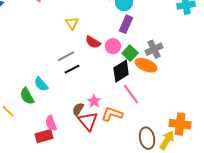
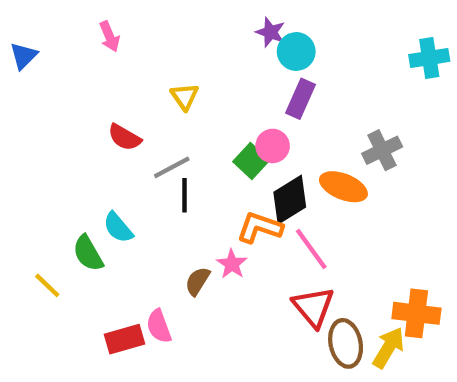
red semicircle: (93, 42) -> (124, 137), moved
gray cross: (154, 49) -> (382, 150), moved
green square: (130, 53) -> (251, 161), moved
black line: (72, 69) -> (185, 195), turned -63
orange L-shape: (112, 114) -> (260, 228), moved
red triangle: (88, 121) -> (313, 307), moved
pink semicircle: (51, 123) -> (159, 326), moved

